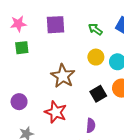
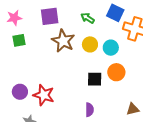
brown star: (63, 76) -> (63, 41), moved
black square: (98, 94) -> (95, 79), turned 35
red star: (56, 112) -> (44, 95), moved

